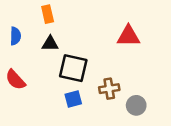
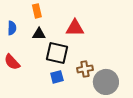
red triangle: (128, 36) -> (75, 28), moved
gray circle: (136, 105) -> (106, 82), size x1.6

